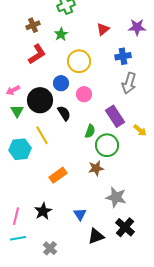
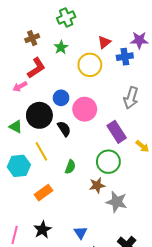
blue cross: (123, 56) -> (125, 57), moved
yellow circle: (79, 61) -> (90, 65), moved
pink arrow: (13, 90) -> (20, 86), moved
pink circle: (84, 94) -> (85, 109), size x1.5
green triangle: (17, 111) -> (16, 127), turned -32
green semicircle: (90, 131) -> (70, 167), moved
orange rectangle: (58, 175) -> (44, 193), moved
gray star: (116, 197) -> (117, 202), moved

